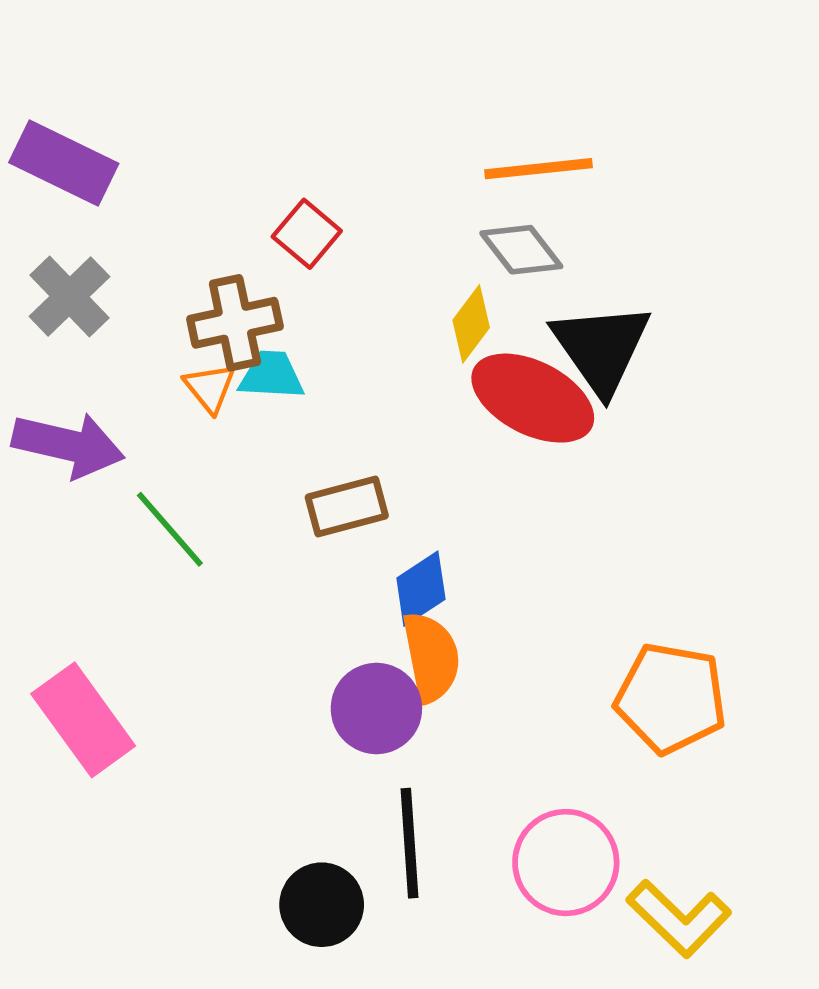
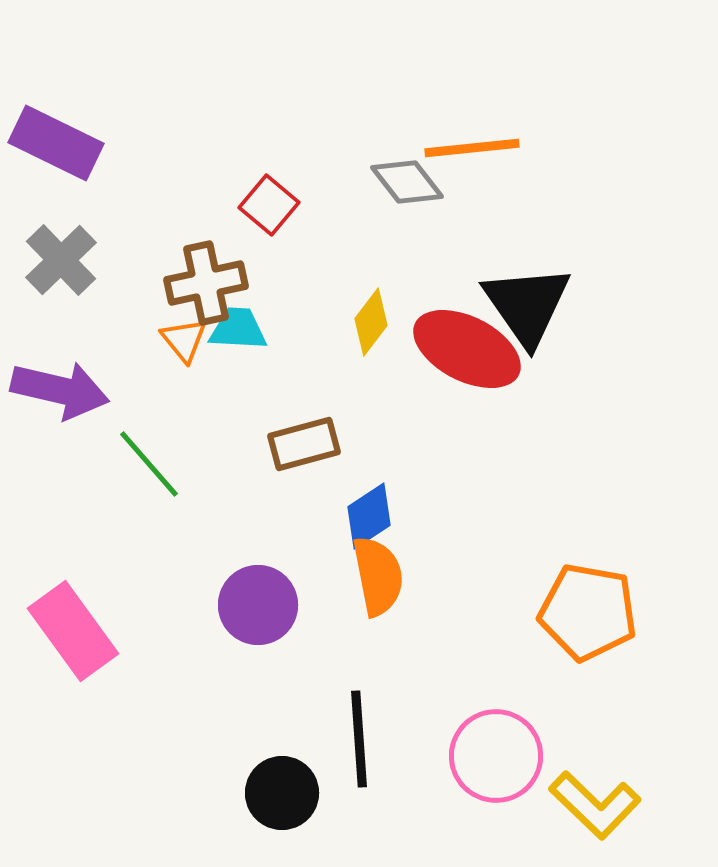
gray diamond: (521, 250) -> (407, 182), moved
yellow diamond: (471, 324) -> (371, 322), moved
purple circle: (376, 708) -> (258, 605), moved

